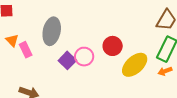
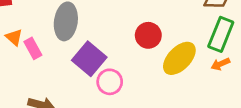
pink circle: (84, 57) -> (110, 82), moved
purple square: (67, 60) -> (89, 59), size x1.4

